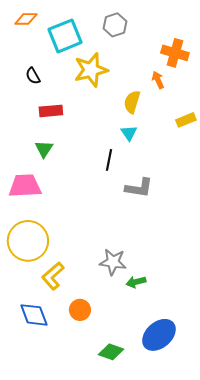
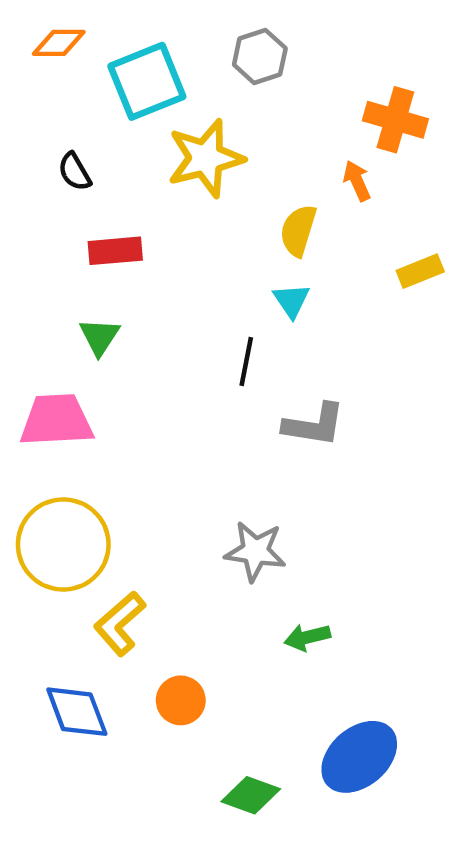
gray star: (113, 262) -> (255, 551), moved

